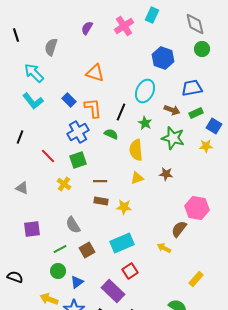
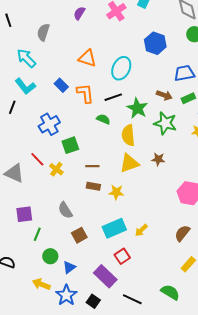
cyan ellipse: (145, 91) -> (121, 68), moved
black line: (121, 112) -> (113, 97), turned 48
green star: (145, 123) -> (137, 108), size x1.5
blue cross: (78, 132) -> (49, 124), moved
black line: (20, 137) -> (12, 107), moved
red line: (48, 156) -> (37, 159), moved
yellow triangle: (137, 178) -> (129, 163), size x1.5
gray triangle: (22, 188) -> (14, 173), size x1.5
brown semicircle: (179, 229) -> (182, 233), moved
yellow arrow: (164, 248) -> (141, 230), moved, turned -72
green line: (60, 249) -> (37, 234), moved, turned -40

